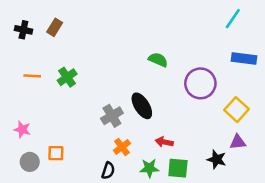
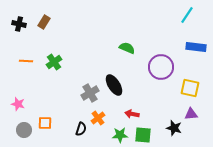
yellow square: (237, 110) -> (190, 88), turned -30
black semicircle: (108, 171) -> (81, 129), moved

